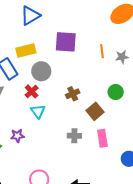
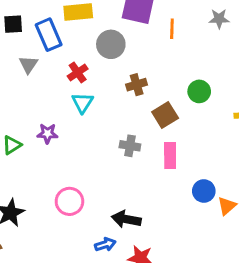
orange line: (102, 51) -> (172, 29), moved
gray star: (122, 57) -> (219, 19), moved
gray circle: (41, 71) -> (111, 44), moved

